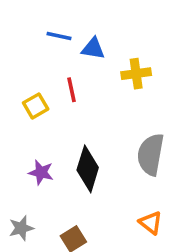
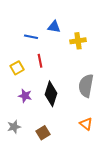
blue line: (59, 36) -> (31, 37), moved
red line: (72, 90) -> (40, 61), moved
yellow square: (36, 106) -> (17, 68), moved

